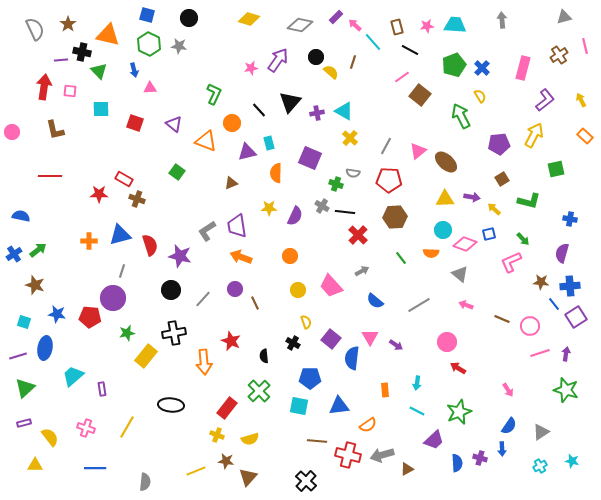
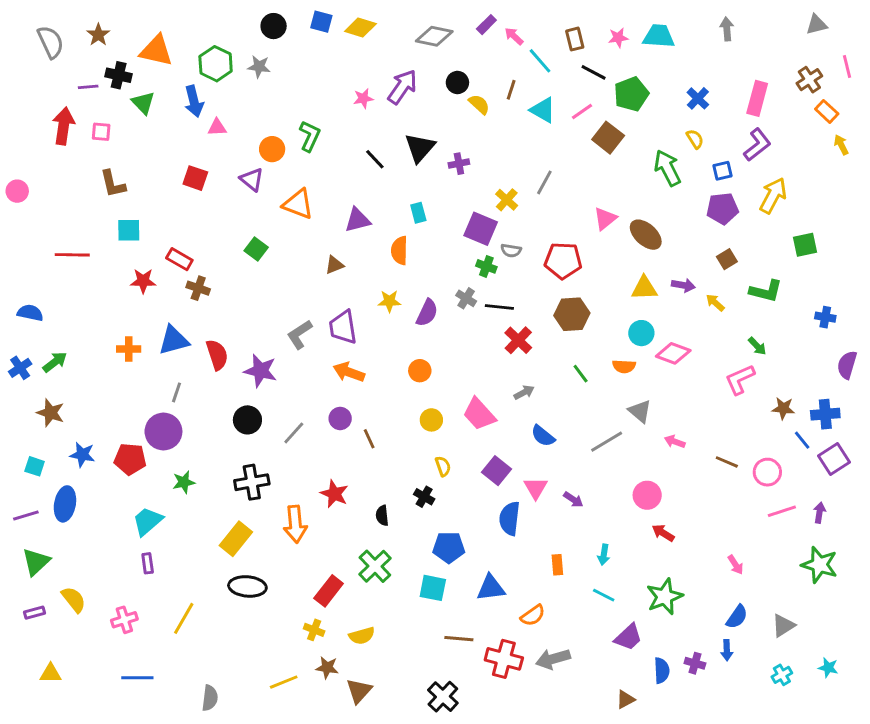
blue square: (147, 15) -> (321, 22), moved
green pentagon: (454, 65) -> (631, 94), moved
blue arrow: (134, 70) -> (194, 101), size x1.5
purple L-shape: (545, 100) -> (757, 145), moved
cyan square: (101, 109) -> (129, 230), moved
cyan triangle: (344, 111) -> (543, 110), moved
orange circle: (232, 123) -> (272, 149), moved
brown L-shape: (55, 130) -> (113, 184), moved
orange rectangle: (585, 136) -> (827, 111), moved
cyan rectangle: (269, 143) -> (418, 213), moved
gray line: (386, 146) -> (544, 182), moved
purple square: (310, 158) -> (481, 229), moved
blue square: (489, 234) -> (722, 171), moved
purple semicircle: (562, 253) -> (847, 365), moved
gray triangle: (460, 274) -> (640, 411), moved
purple square: (331, 339) -> (497, 471), moved
yellow rectangle: (146, 356) -> (236, 539), moved
cyan trapezoid: (73, 376) -> (148, 521), moved
pink cross: (86, 428) -> (124, 620), turned -36
yellow semicircle: (50, 437) -> (74, 600), moved
brown triangle: (407, 469) -> (625, 699), moved

